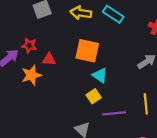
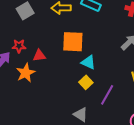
purple line: (114, 113) -> (107, 95), turned -45

